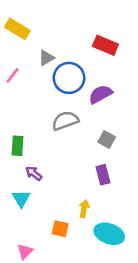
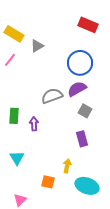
yellow rectangle: (17, 29) -> (14, 34), moved
red rectangle: (105, 45) -> (88, 25), moved
blue circle: (69, 78) -> (80, 63), moved
purple semicircle: (100, 94) -> (77, 89), moved
purple arrow: (34, 173) -> (34, 124), moved, turned 48

